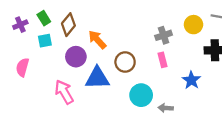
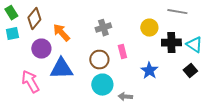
yellow circle: (193, 25) -> (149, 28), moved
gray cross: (164, 35) -> (103, 28), moved
brown circle: (125, 62) -> (99, 60), moved

